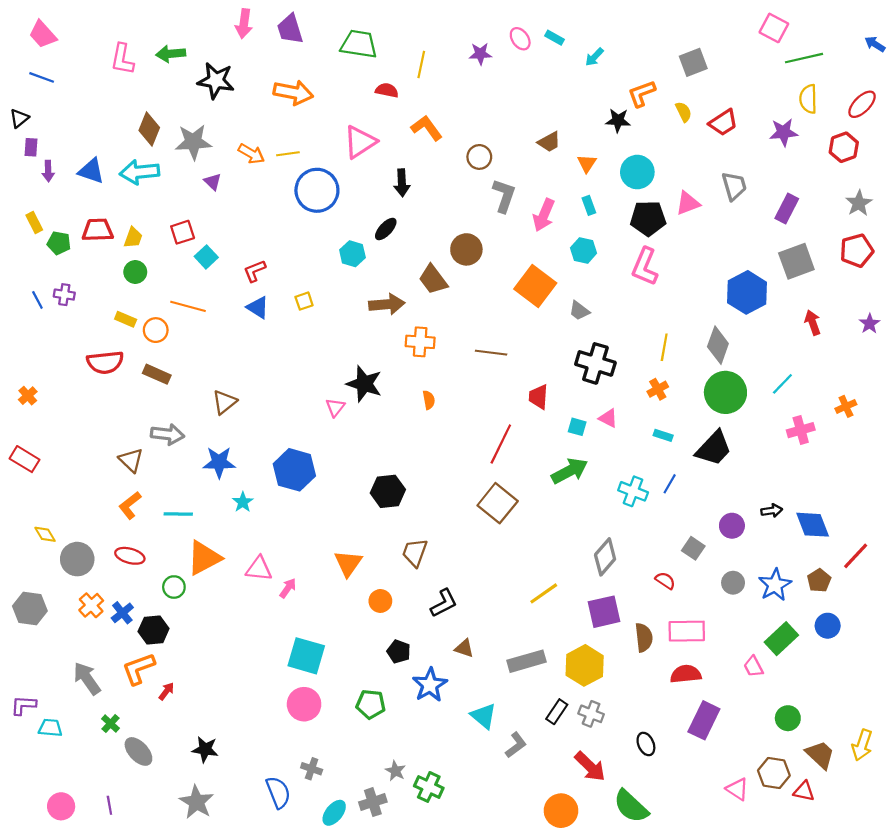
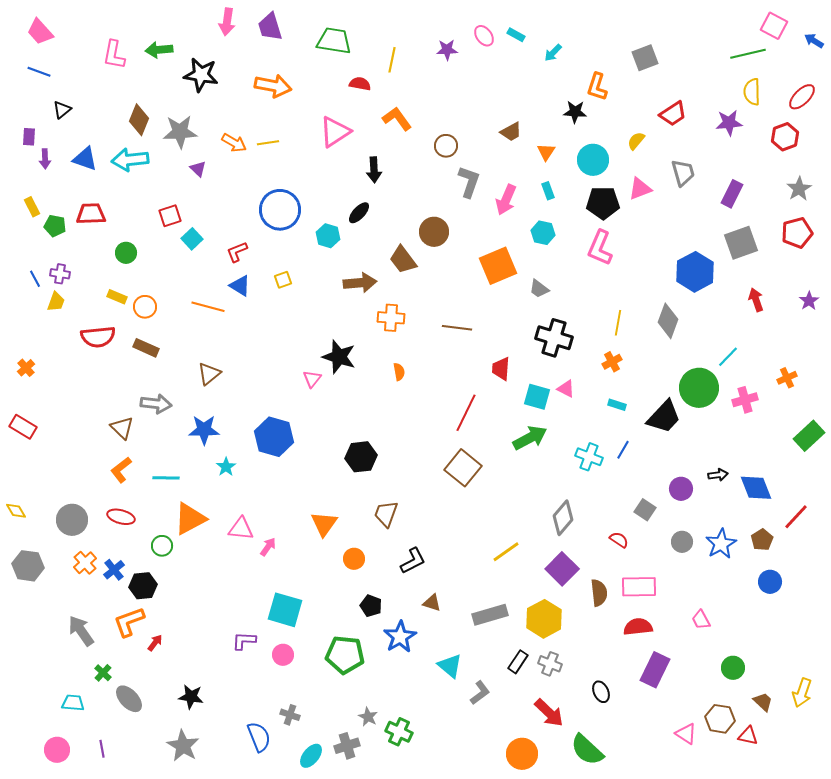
pink square: (774, 28) -> (774, 26), moved
orange L-shape: (642, 94) -> (597, 87), turned -52
yellow semicircle: (684, 112) -> (636, 141), moved, turned -114
black triangle: (19, 118) -> (62, 110), moved
blue circle: (317, 190) -> (280, 210), moved
yellow trapezoid: (133, 238) -> (56, 302), moved
orange square: (535, 286) -> (498, 266), turned 30
orange line: (188, 306) -> (208, 307), moved
green circle: (725, 392) -> (699, 388), moved
cyan square: (577, 427) -> (537, 397), size x1.5
yellow diamond: (45, 534) -> (16, 511), moved
purple square: (604, 612) -> (562, 569), turned -32
green rectangle: (781, 639) -> (809, 436), moved
pink circle: (304, 704) -> (283, 655), size x0.7
green pentagon: (371, 704) -> (345, 655), size x1.4
purple L-shape: (23, 705) -> (244, 641), moved
cyan trapezoid: (50, 728) -> (73, 703), moved
brown trapezoid: (820, 755) -> (763, 702), size x0.7

